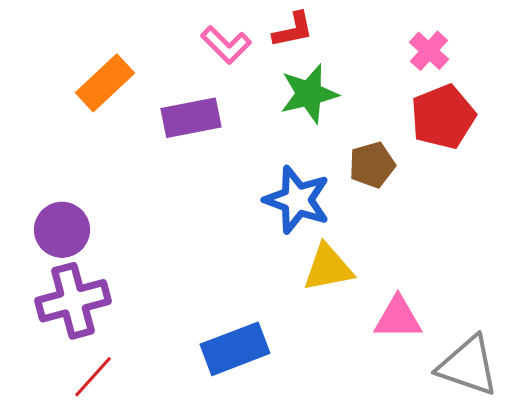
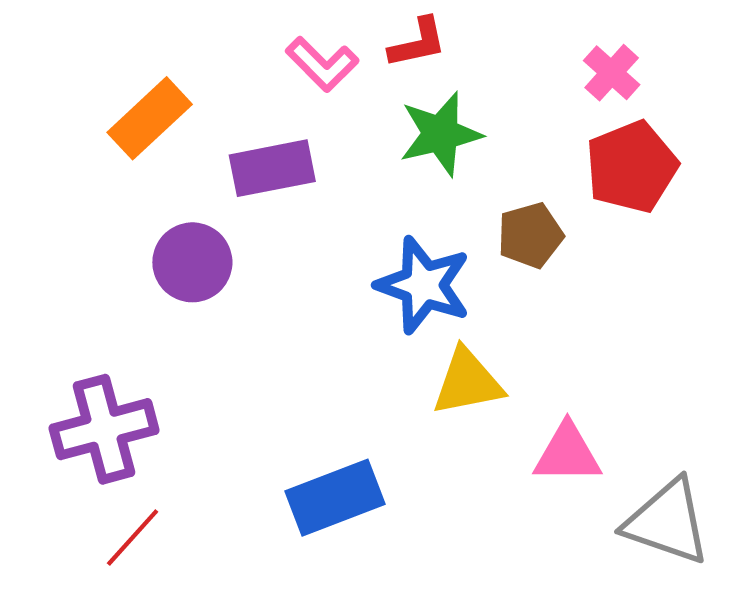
purple circle: (62, 230) -> (192, 262), moved

